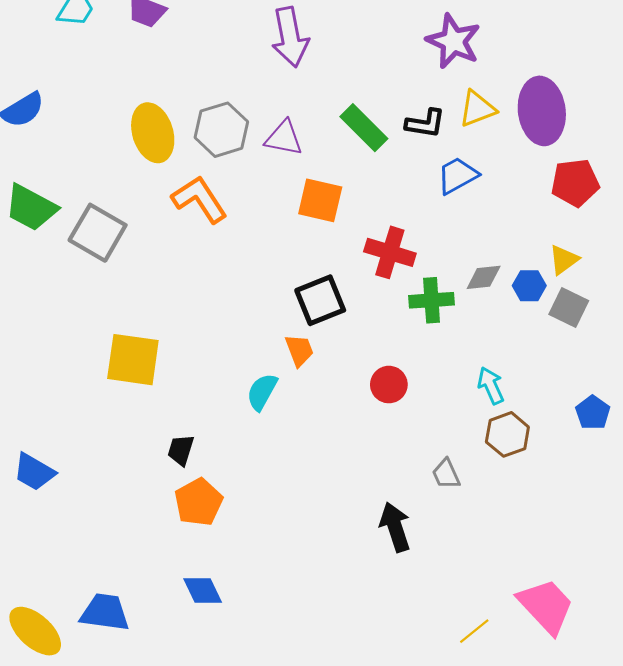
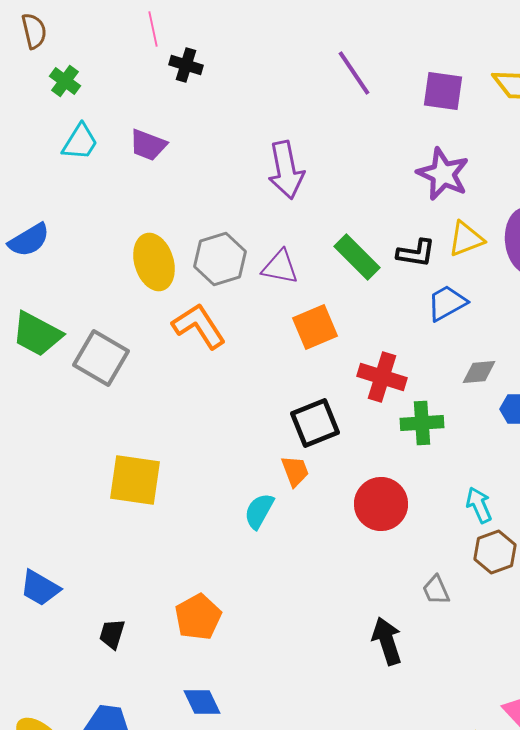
orange square: (320, 200) -> (315, 327), turned -36
gray diamond: (484, 277) -> (479, 372), moved
red circle: (389, 385) -> (381, 504), size x1.5
black trapezoid: (181, 450) -> (112, 634), moved

